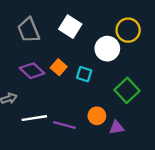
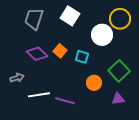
gray trapezoid: (29, 30) -> (34, 19), turned 40
orange circle: (97, 116) -> (94, 83), moved
purple triangle: (117, 127) -> (118, 99), moved

